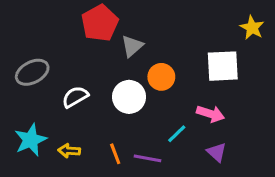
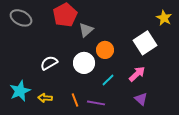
white square: (223, 66) -> (145, 43), turned -30
gray ellipse: (32, 72) -> (21, 18), moved, turned 55
pink arrow: (211, 114) -> (137, 74), turned -60
cyan line: (177, 134) -> (108, 80), moved

